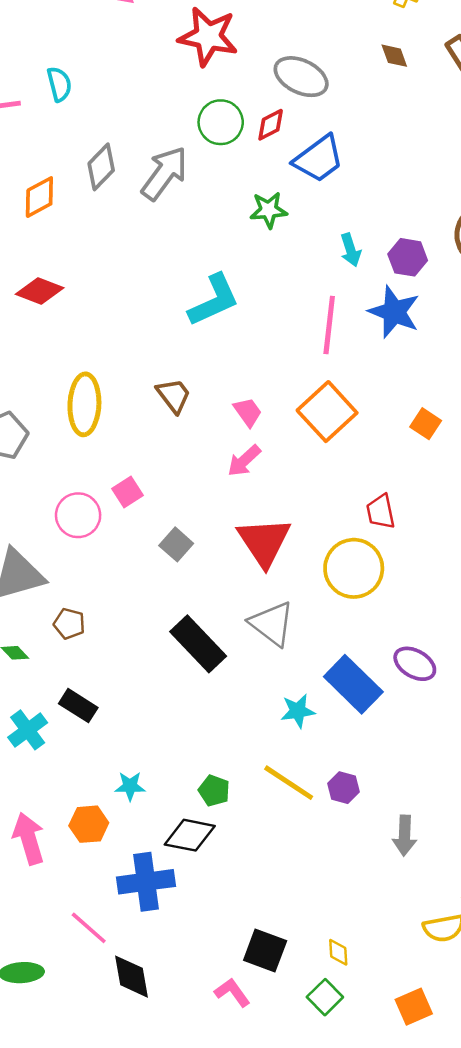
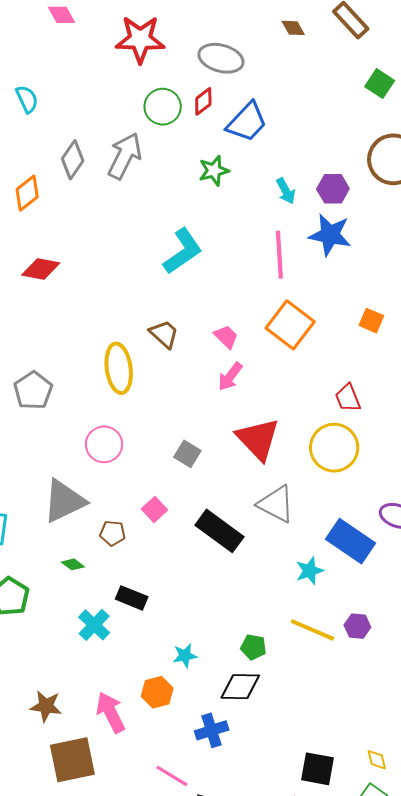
yellow ellipse: (84, 404) -> (119, 368), moved
pink square: (127, 492) -> (154, 509), moved
blue cross: (146, 882) -> (212, 730), size x0.7

